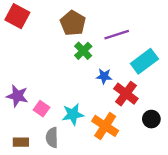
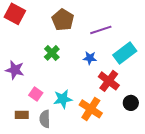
green cross: (83, 51) -> (52, 53), moved
blue star: (104, 76) -> (90, 58), moved
purple star: (17, 96) -> (15, 70), moved
brown rectangle: (21, 142) -> (22, 115), moved

